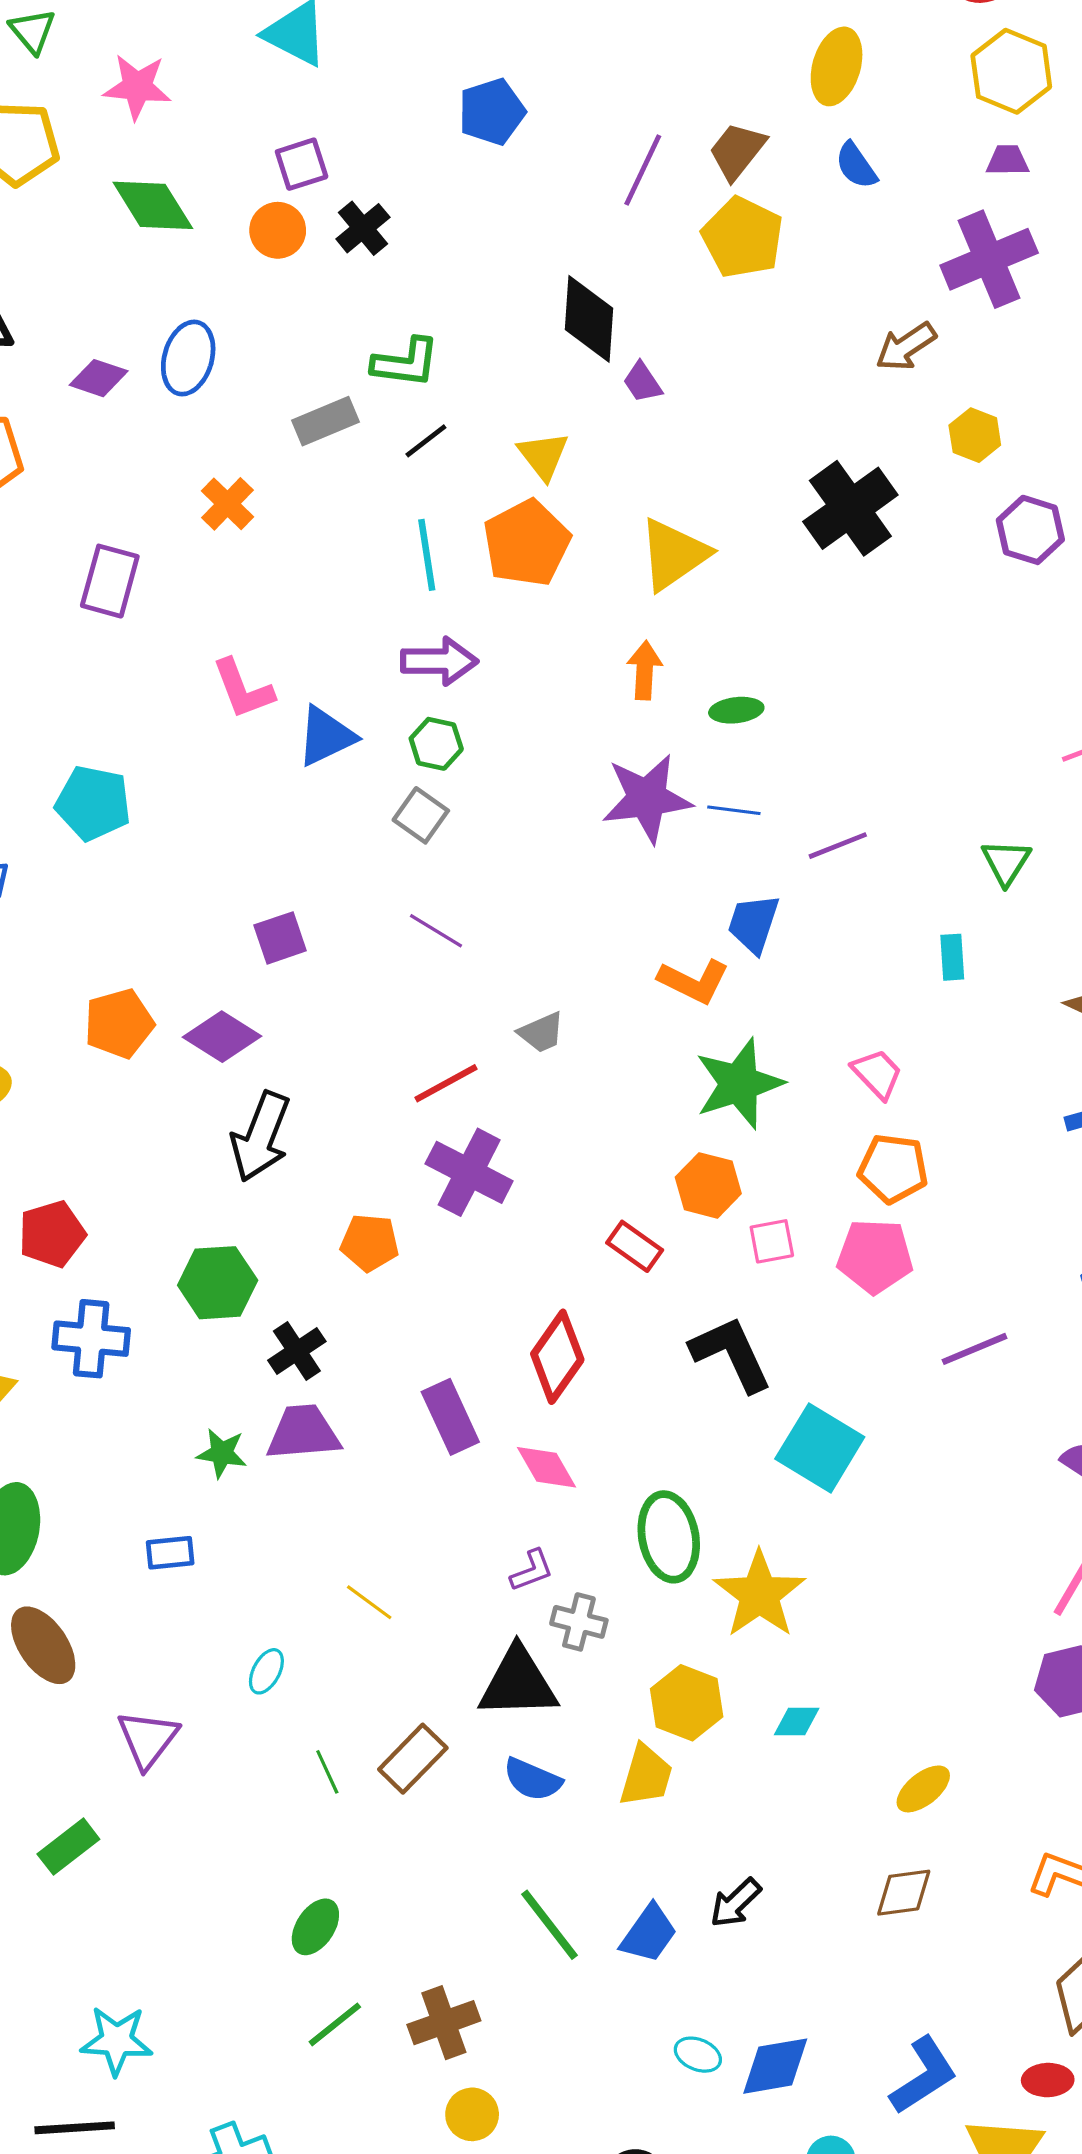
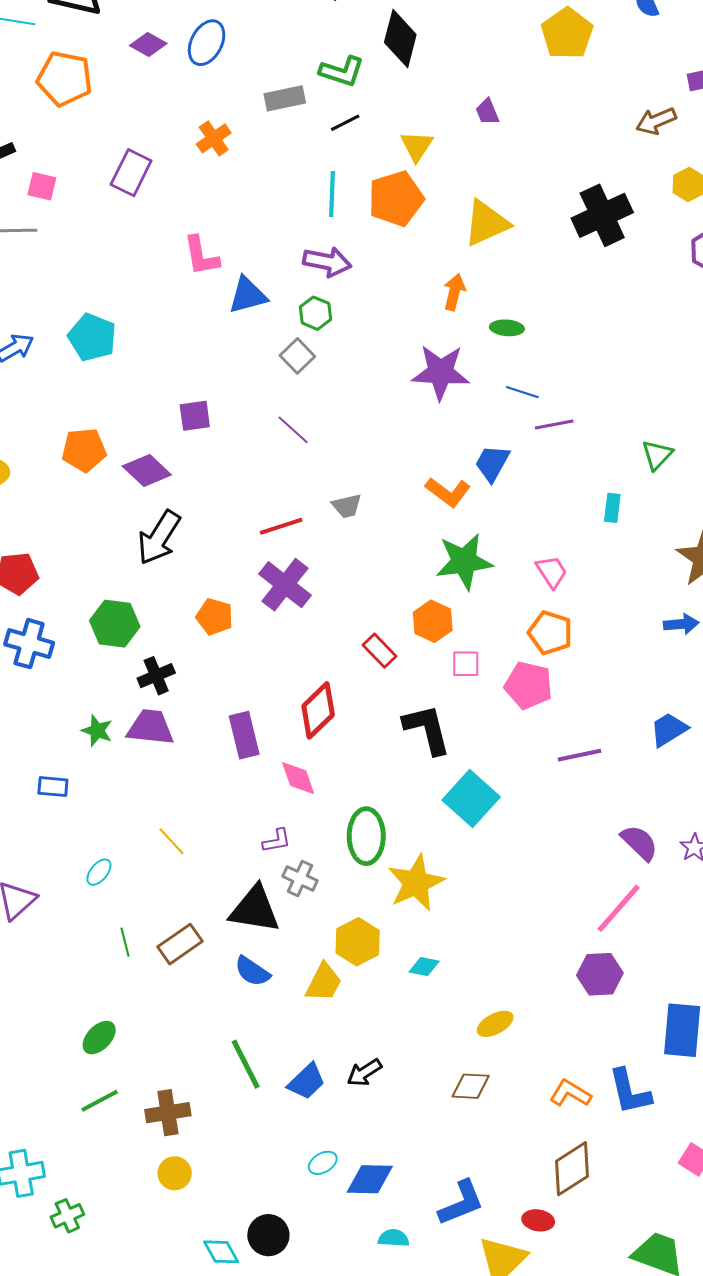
black diamond: (589, 319) -> (400, 39), moved
cyan pentagon: (93, 803) -> (92, 337), moved
blue line: (734, 810) -> (522, 392), moved
cyan ellipse: (698, 2055) -> (323, 1163), turned -64

